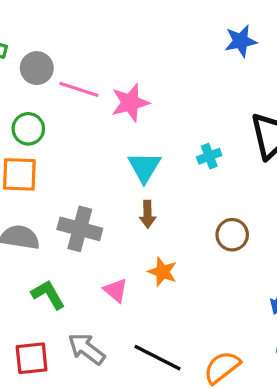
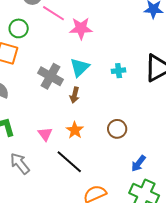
gray cross: (80, 229) -> (51, 76), moved
brown circle: (232, 235) -> (117, 129), moved
black line: (157, 358) -> (69, 162), moved

